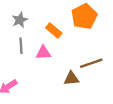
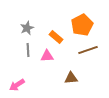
brown line: (91, 63) -> (88, 50), moved

